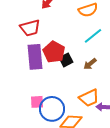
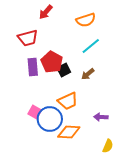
purple rectangle: (35, 57) -> (33, 67), size x0.7
orange trapezoid: (89, 98) -> (68, 101), moved
pink square: (37, 102) -> (35, 112), turned 32

